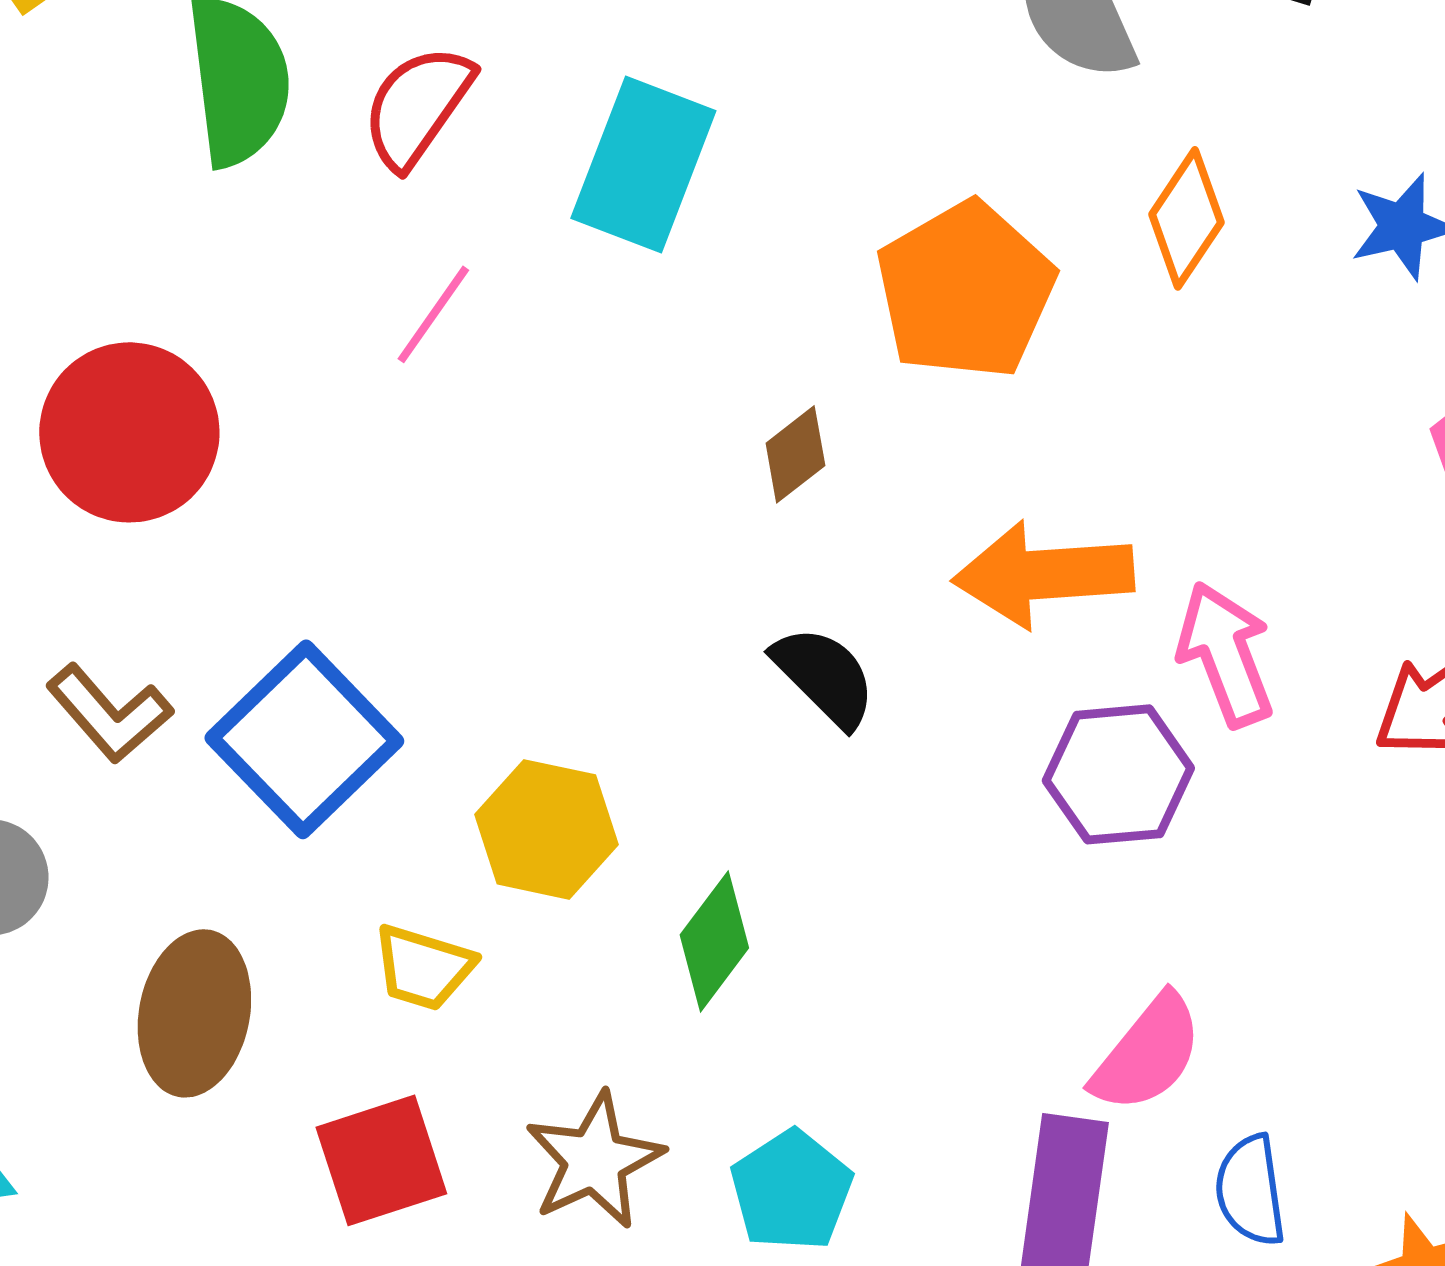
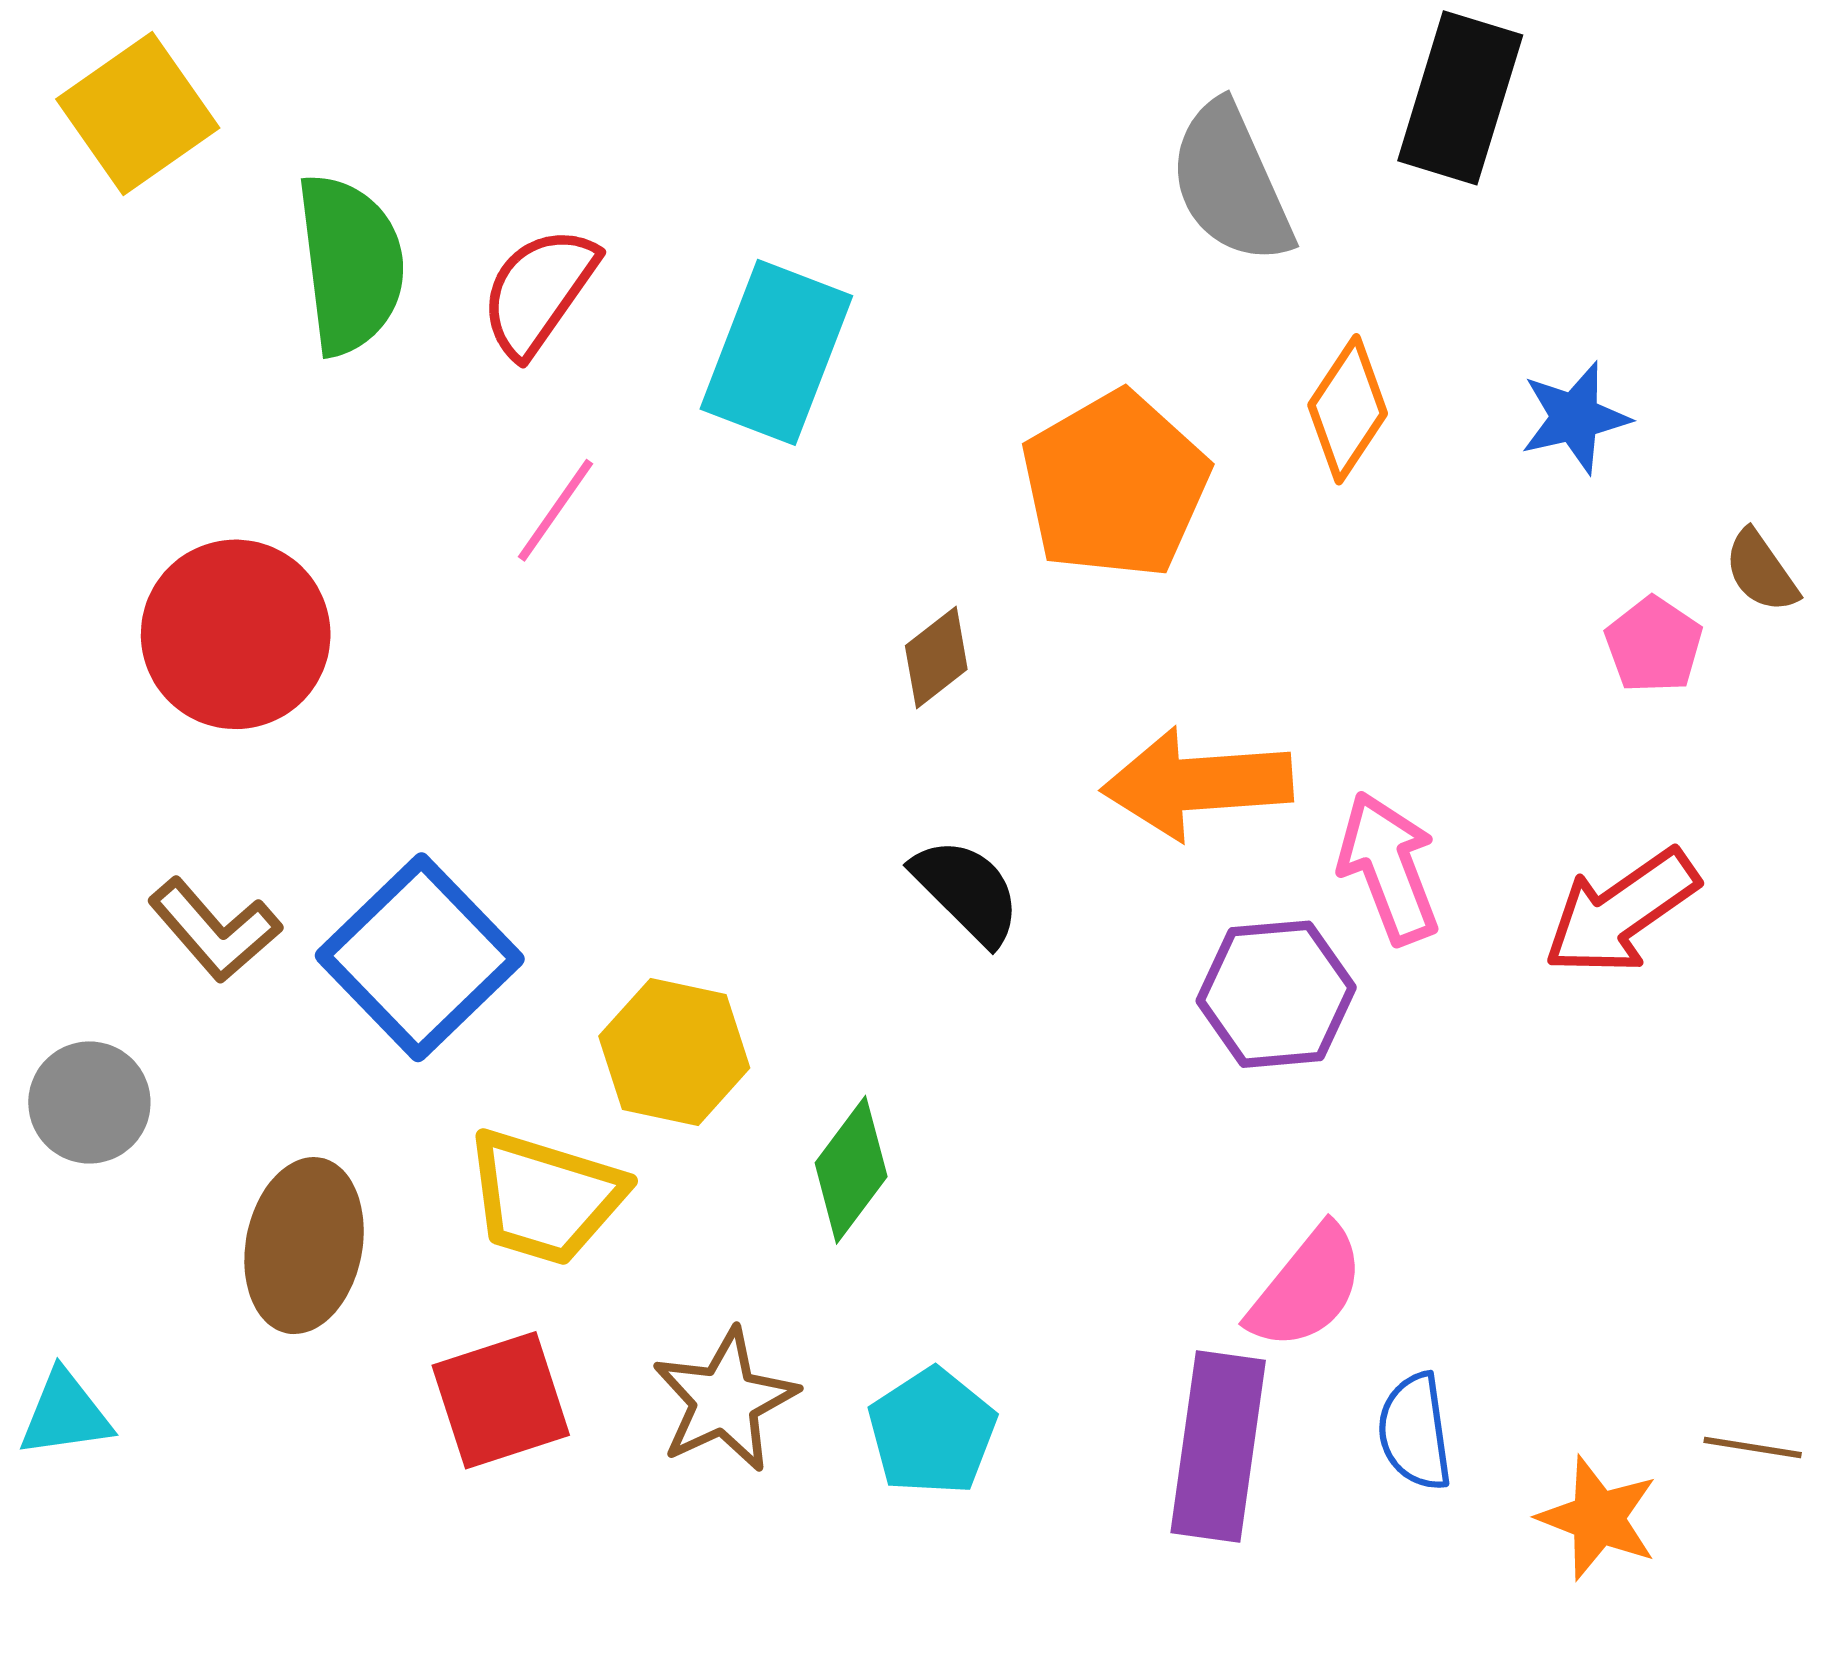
yellow trapezoid: (423, 967) -> (545, 1197), size x1.5

